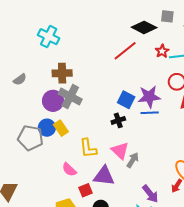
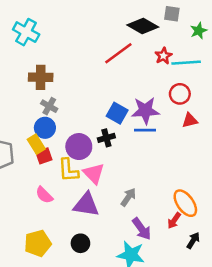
gray cross: (70, 97) -> (49, 106), size x0.6
purple circle: (53, 101) -> (79, 147), moved
blue circle: (47, 128) -> (45, 128), moved
pink triangle: (120, 151) -> (94, 173), moved
gray arrow: (133, 160) -> (128, 197), moved
red square: (85, 190) -> (44, 156), moved

